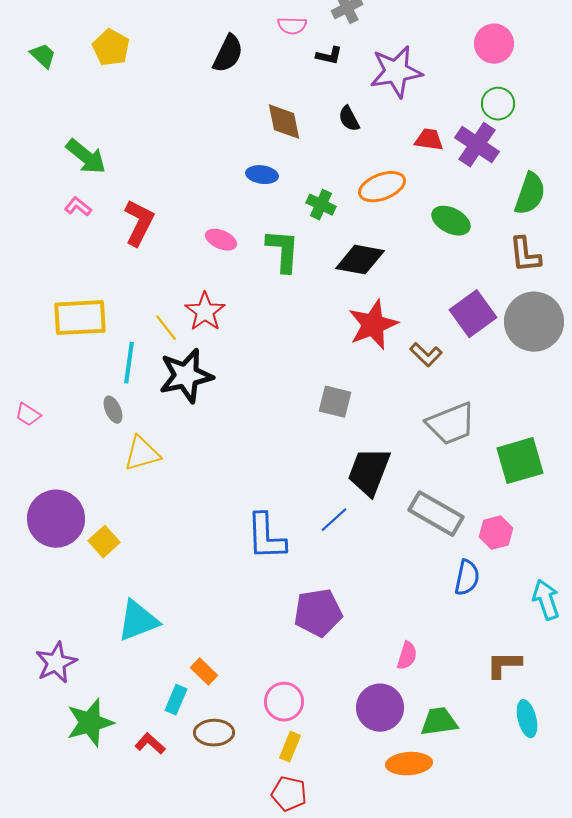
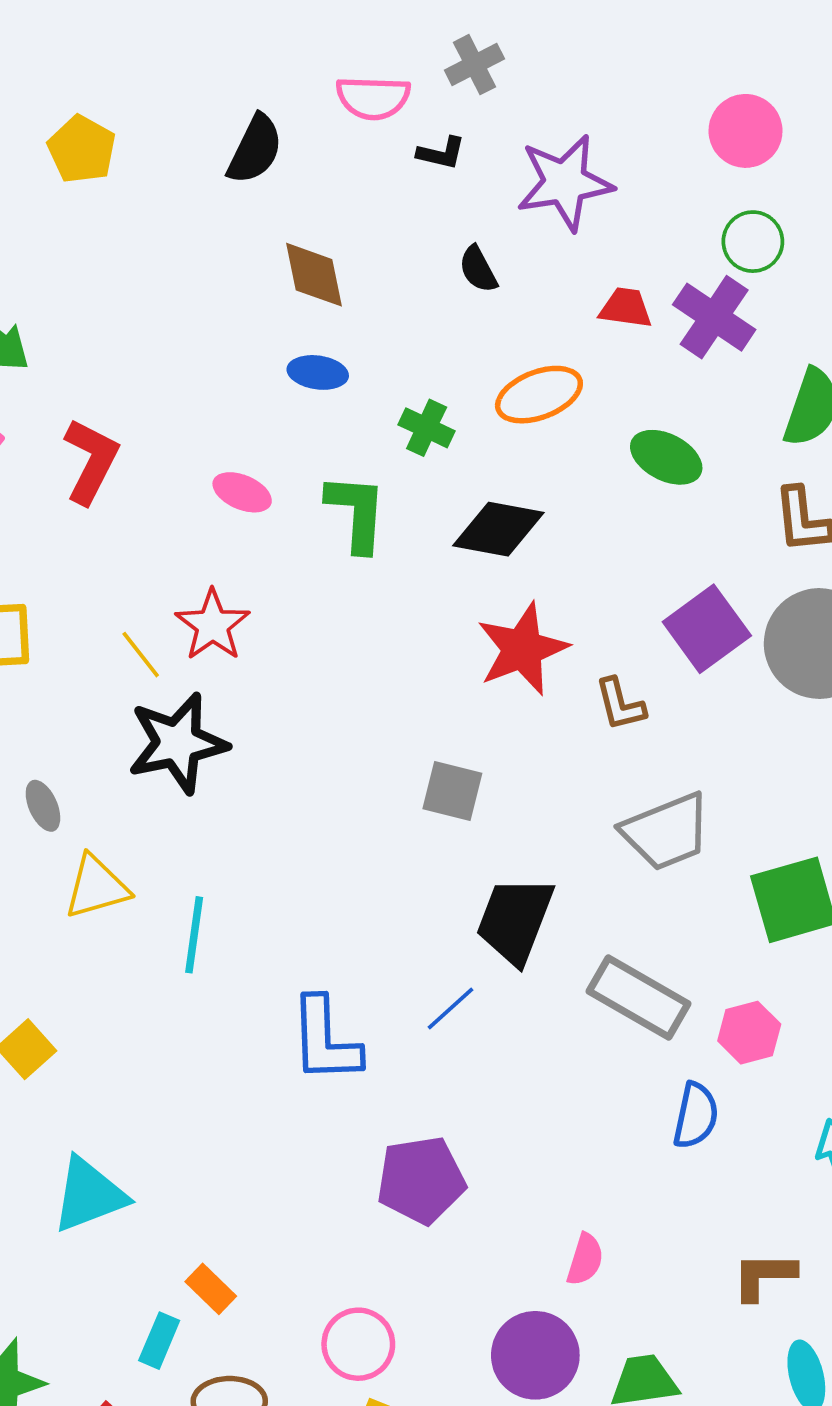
pink semicircle: (292, 26) -> (373, 98), size x1.4
yellow pentagon: (111, 48) -> (82, 149), moved
brown diamond: (284, 122) -> (314, 275), moved
brown L-shape: (426, 355) -> (620, 704), turned 32
cyan line: (129, 363) -> (194, 935), moved

